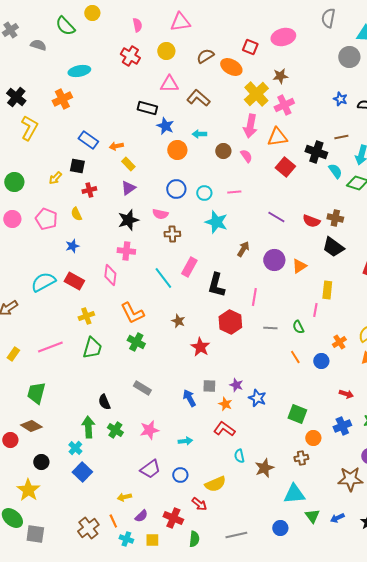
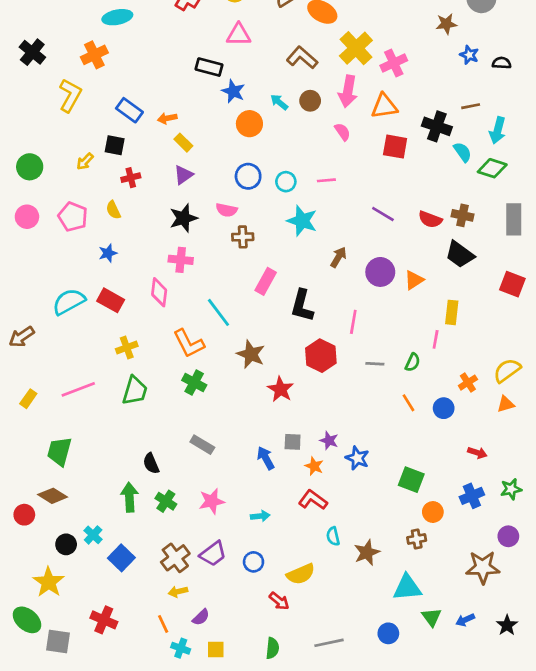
brown star: (280, 76) -> (446, 24), moved
brown L-shape: (198, 98) -> (302, 58), moved
yellow L-shape: (29, 128) -> (70, 95), moved
cyan arrow: (199, 134) -> (279, 102), turned 40
brown circle: (223, 151) -> (310, 101), moved
red square: (285, 167) -> (395, 147), turned -30
cyan line: (163, 278) -> (218, 312), moved
brown star: (178, 321) -> (251, 354), size x1.5
green semicircle: (298, 327) -> (413, 362), turned -128
cyan cross: (75, 448) -> (93, 535), moved
red cross: (173, 518) -> (104, 620), moved
brown cross: (88, 528) -> (175, 558), moved

